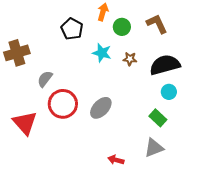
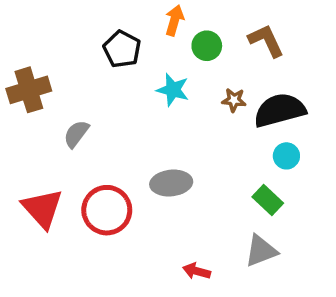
brown star: (130, 59) -> (234, 100), moved
red circle: (63, 104) -> (107, 210), moved
gray ellipse: (101, 108) -> (171, 183), turned 40

